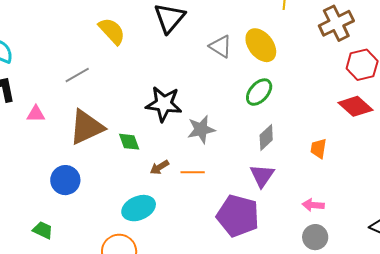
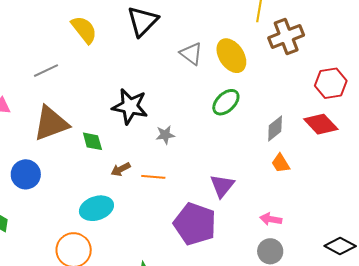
brown cross: (336, 23) -> (286, 36), moved
gray star: (201, 129) -> (165, 135), size x0.7
gray diamond: (266, 137) -> (275, 129), moved
orange trapezoid: (319, 149) -> (281, 163), turned -45

